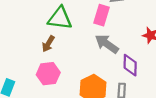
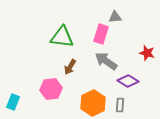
brown arrow: (48, 44) -> (70, 67), moved
purple diamond: (130, 65) -> (128, 81), turned -60

